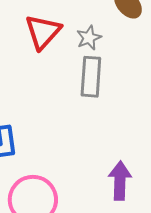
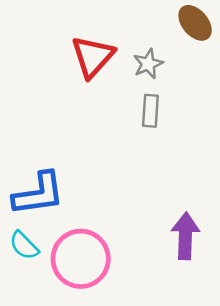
gray rectangle: (91, 77) -> (150, 111), size x0.7

